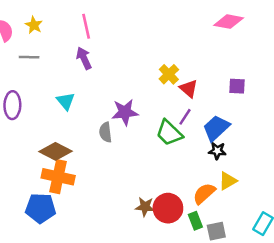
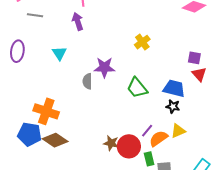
red triangle: (189, 89) -> (199, 74), moved
purple line: (185, 117) -> (147, 131), moved
blue trapezoid: (216, 128) -> (174, 88), turned 50
brown diamond: (55, 151) -> (55, 140), moved

